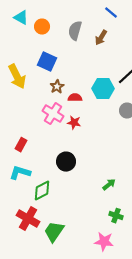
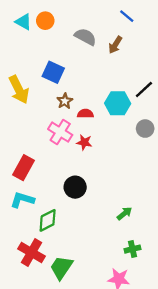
orange circle: (42, 27) -> (45, 21), moved
gray semicircle: (75, 31) -> (85, 37), turned 102
red rectangle: (21, 145) -> (23, 168), size x1.5
green cross: (116, 216) -> (132, 249), turned -32

